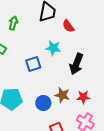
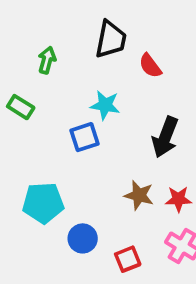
cyan star: (53, 48) -> (105, 105), moved
blue circle: (43, 103) -> (83, 238), moved

